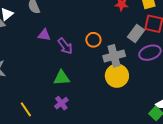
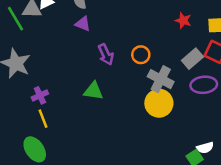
purple triangle: (44, 35) -> (83, 24), moved
gray cross: (114, 56) -> (161, 79), turned 30
purple cross: (61, 103) -> (40, 95), moved

